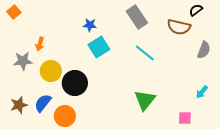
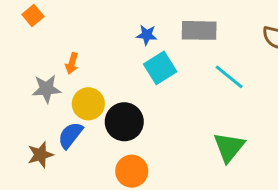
gray rectangle: (137, 17) -> (199, 30), moved, turned -55
blue semicircle: (43, 103) -> (70, 135), moved
orange circle: (65, 116) -> (132, 171), moved

